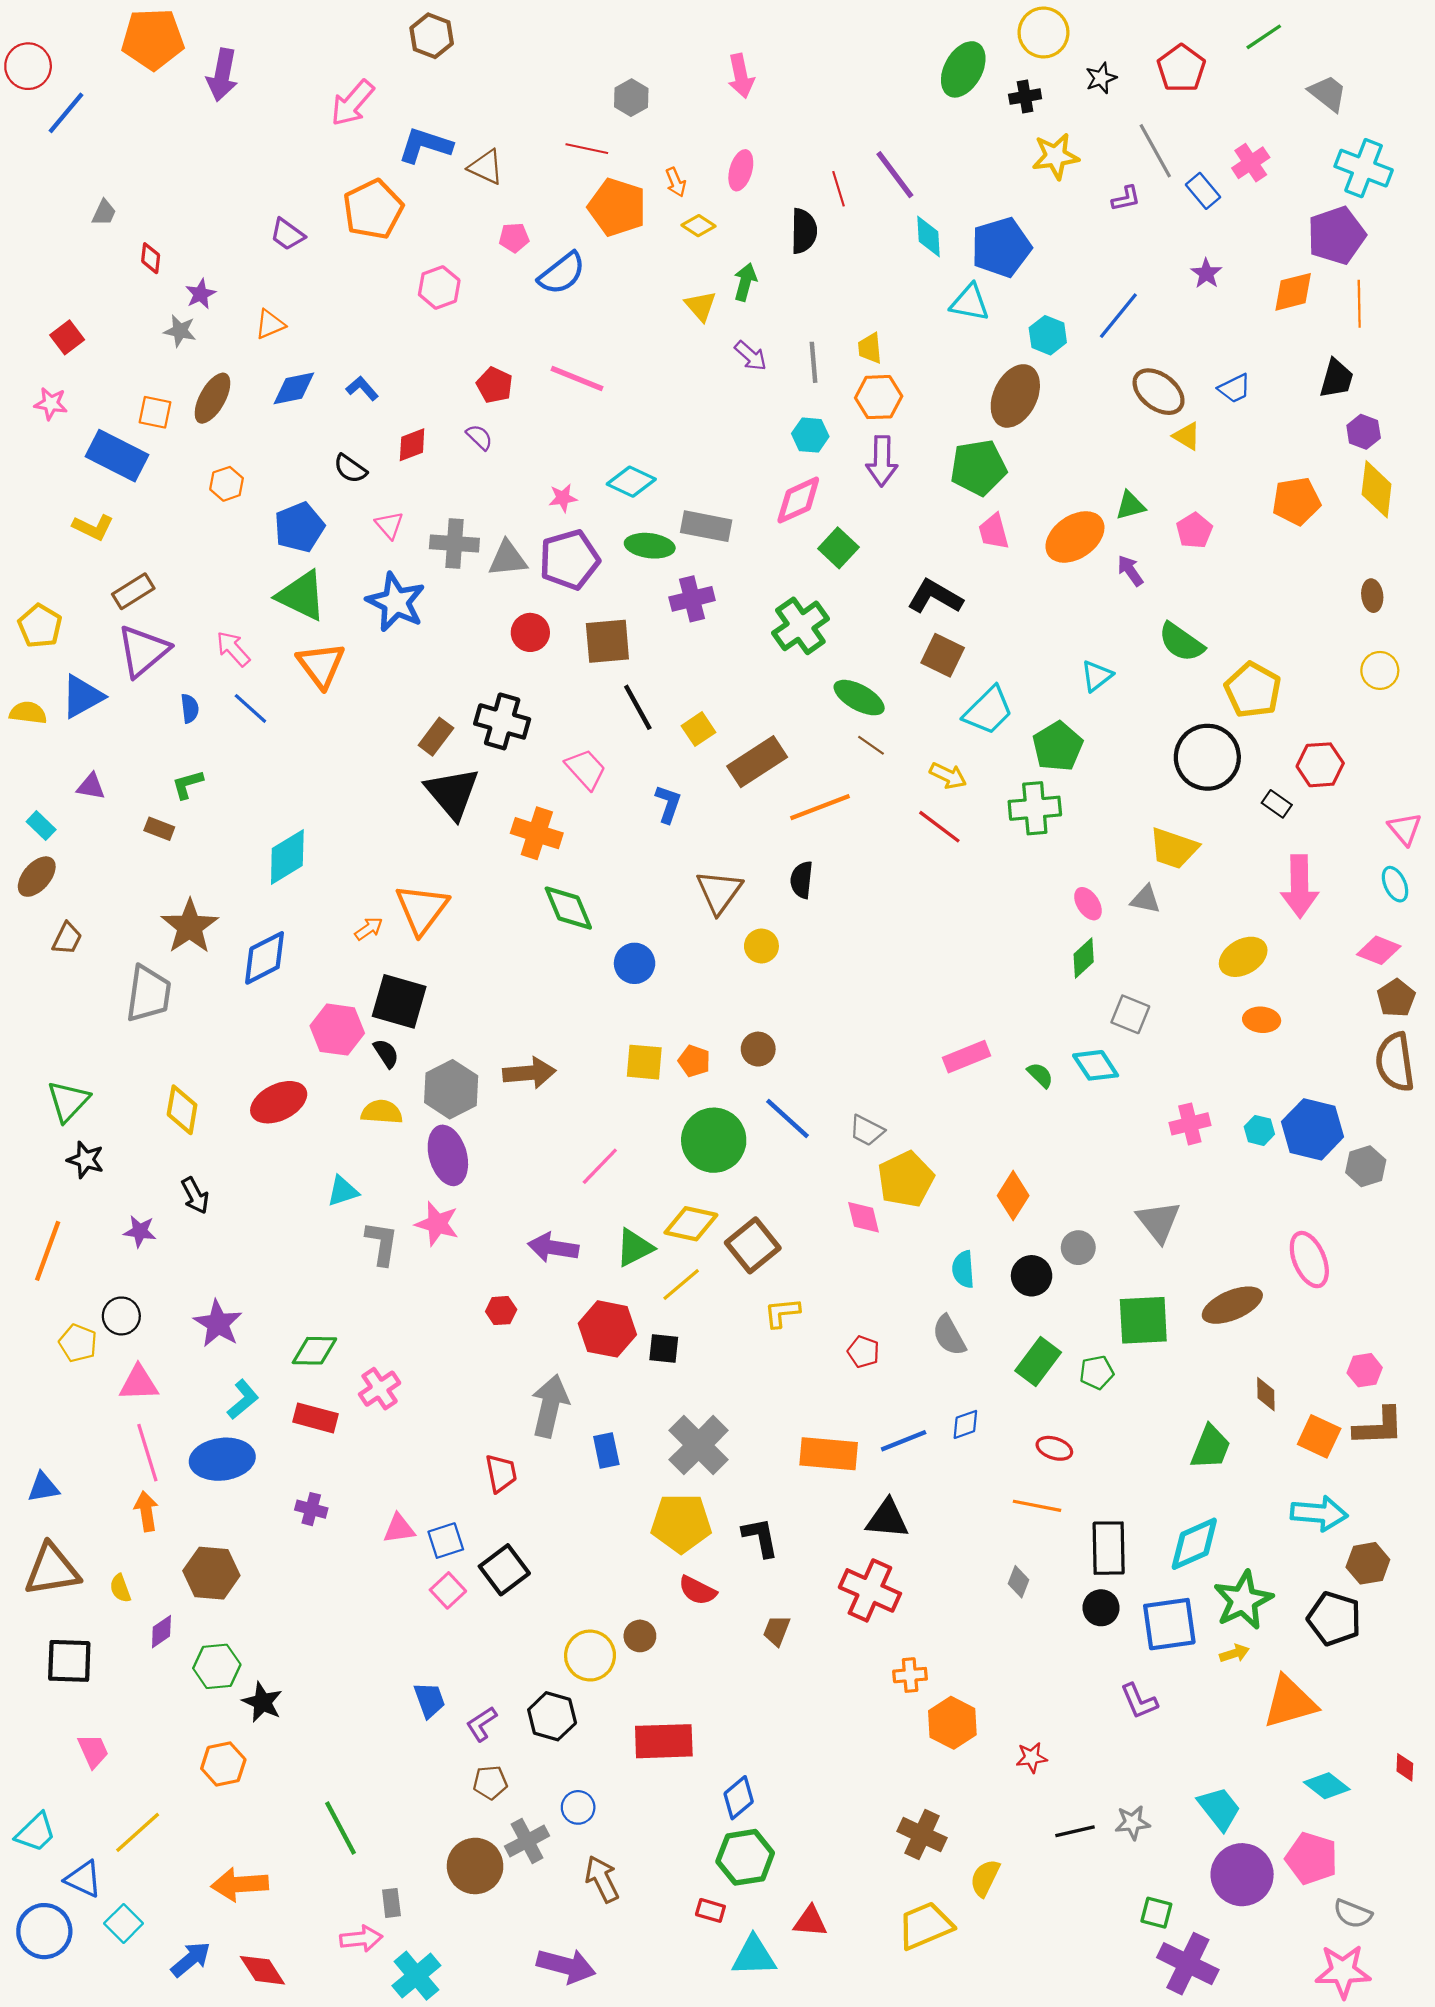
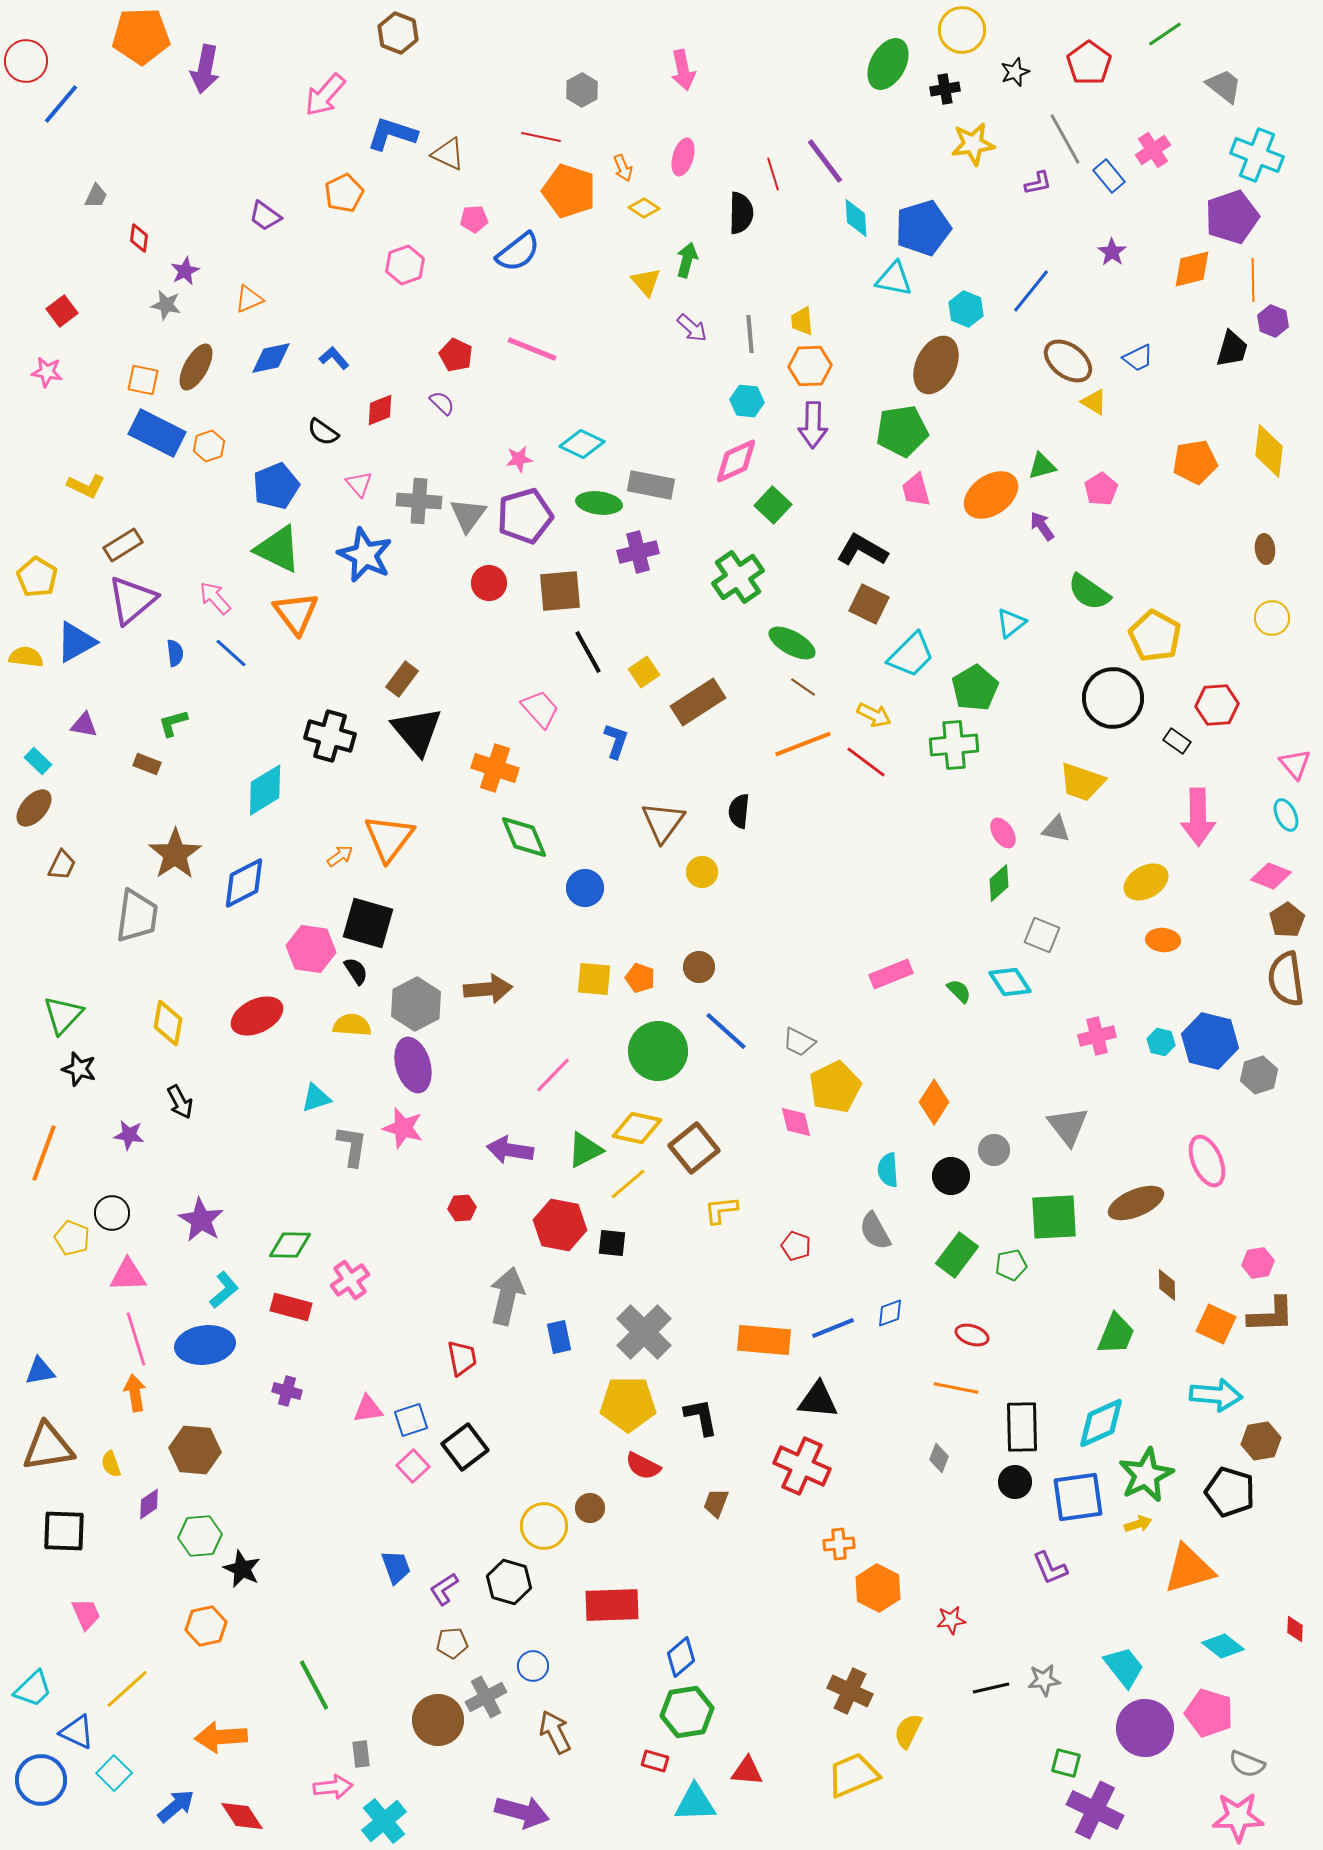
orange pentagon: (373, 209) -> (344, 193), size x0.7
purple hexagon: (1364, 432) -> (1273, 321), moved
blue rectangle: (117, 456) -> (157, 433), moved
gray triangle: (508, 559) -> (468, 515), turned -48
black cross: (502, 721) -> (330, 736), moved
orange line: (820, 807) -> (803, 744), moved

